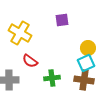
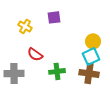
purple square: (62, 20) -> (54, 17), moved
yellow cross: (20, 33) -> (25, 26), size x0.6

